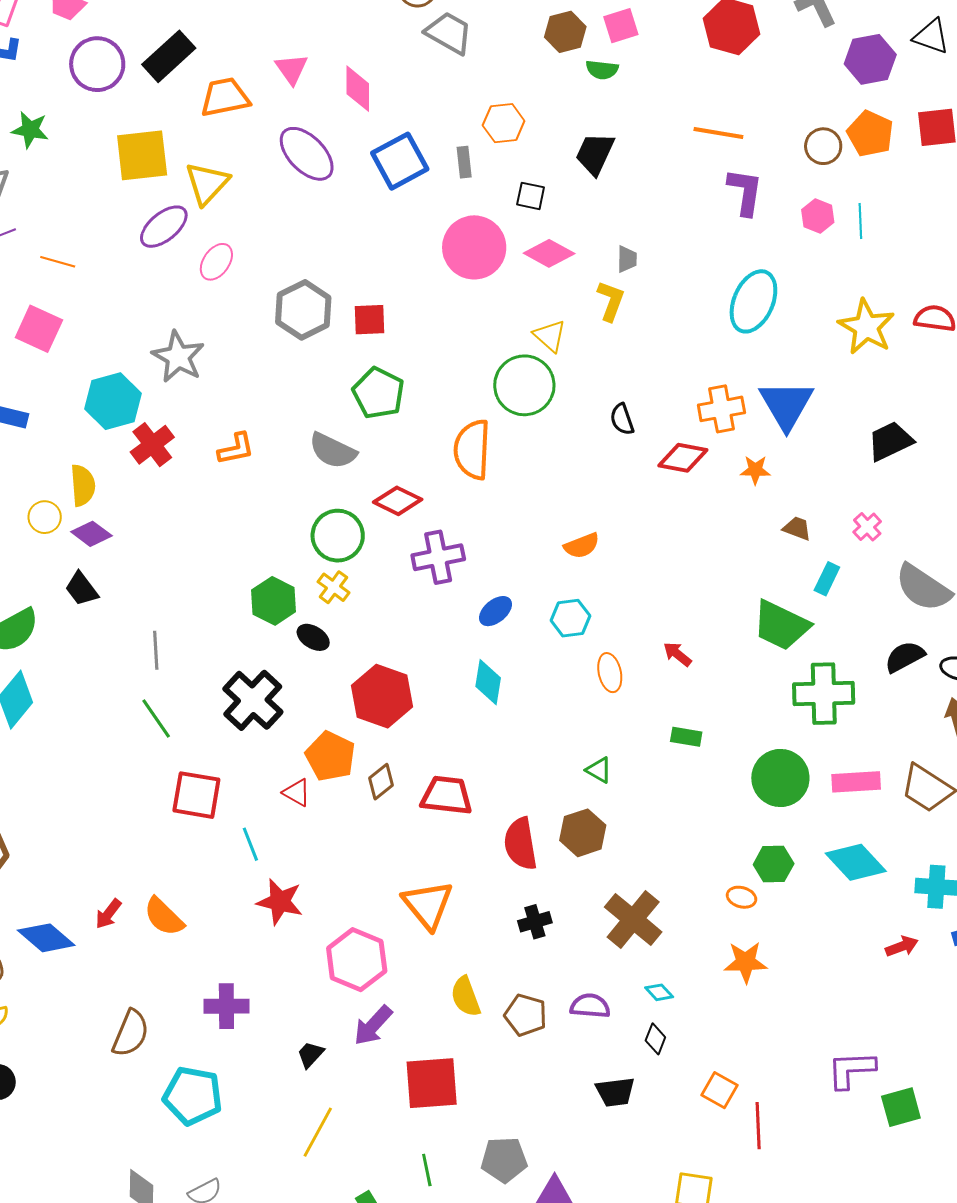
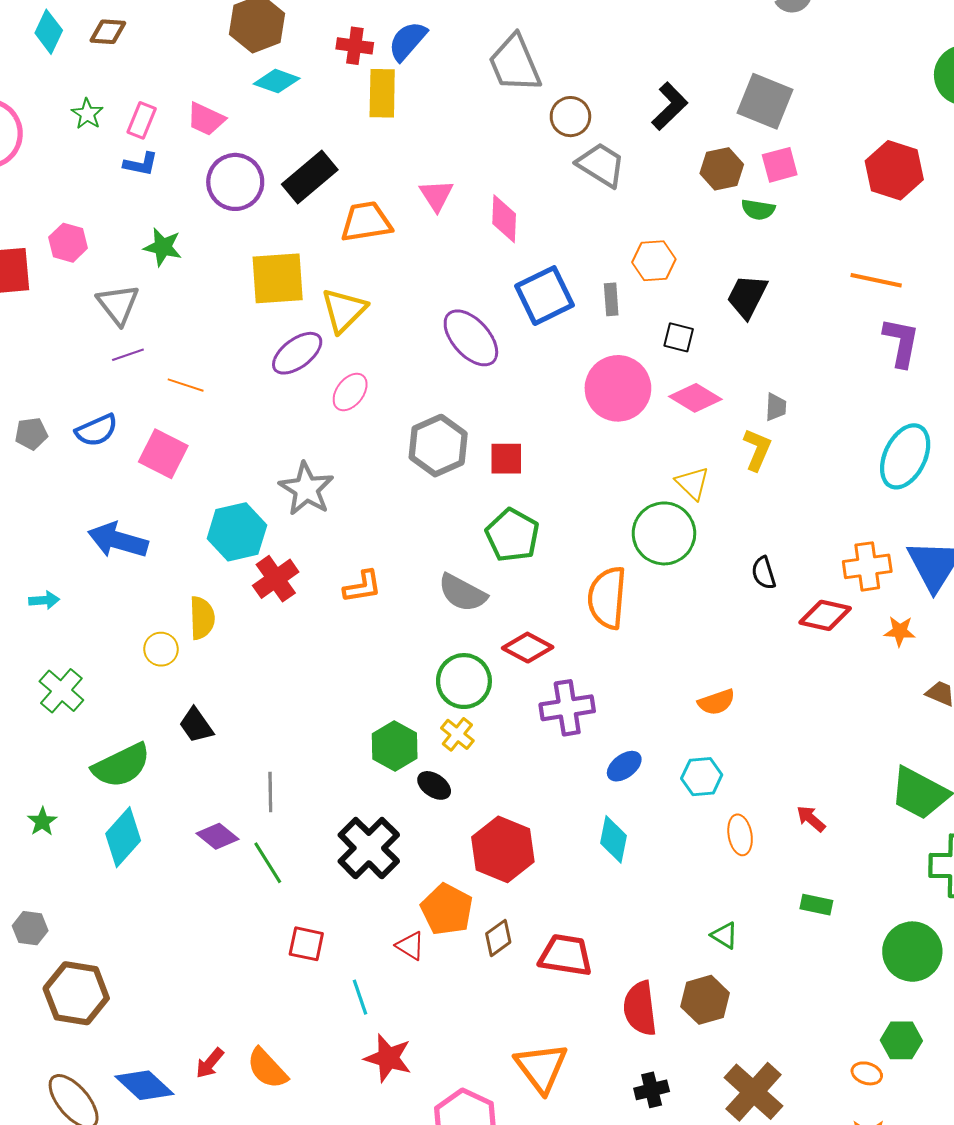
purple ellipse: (307, 154) -> (471, 338), moved
purple diamond: (91, 534) -> (218, 836), moved
red square: (196, 795) -> (306, 944), size x0.7

